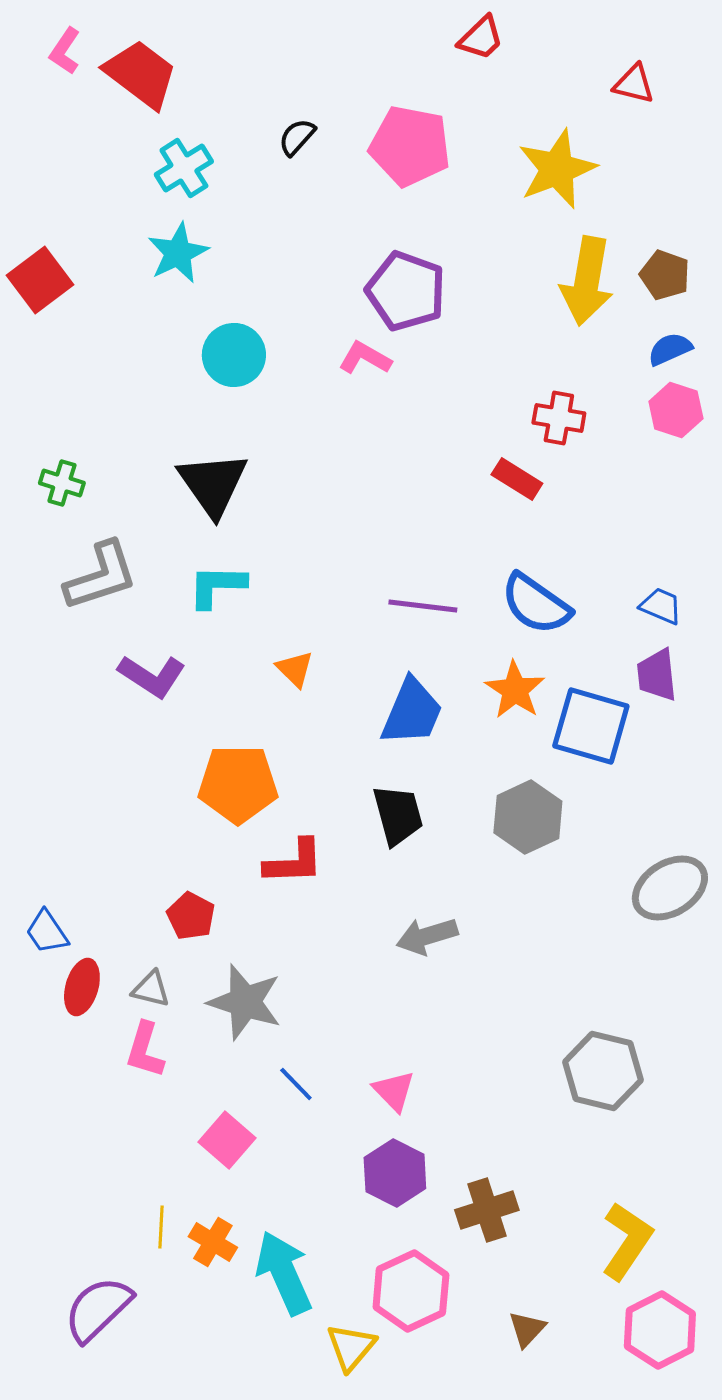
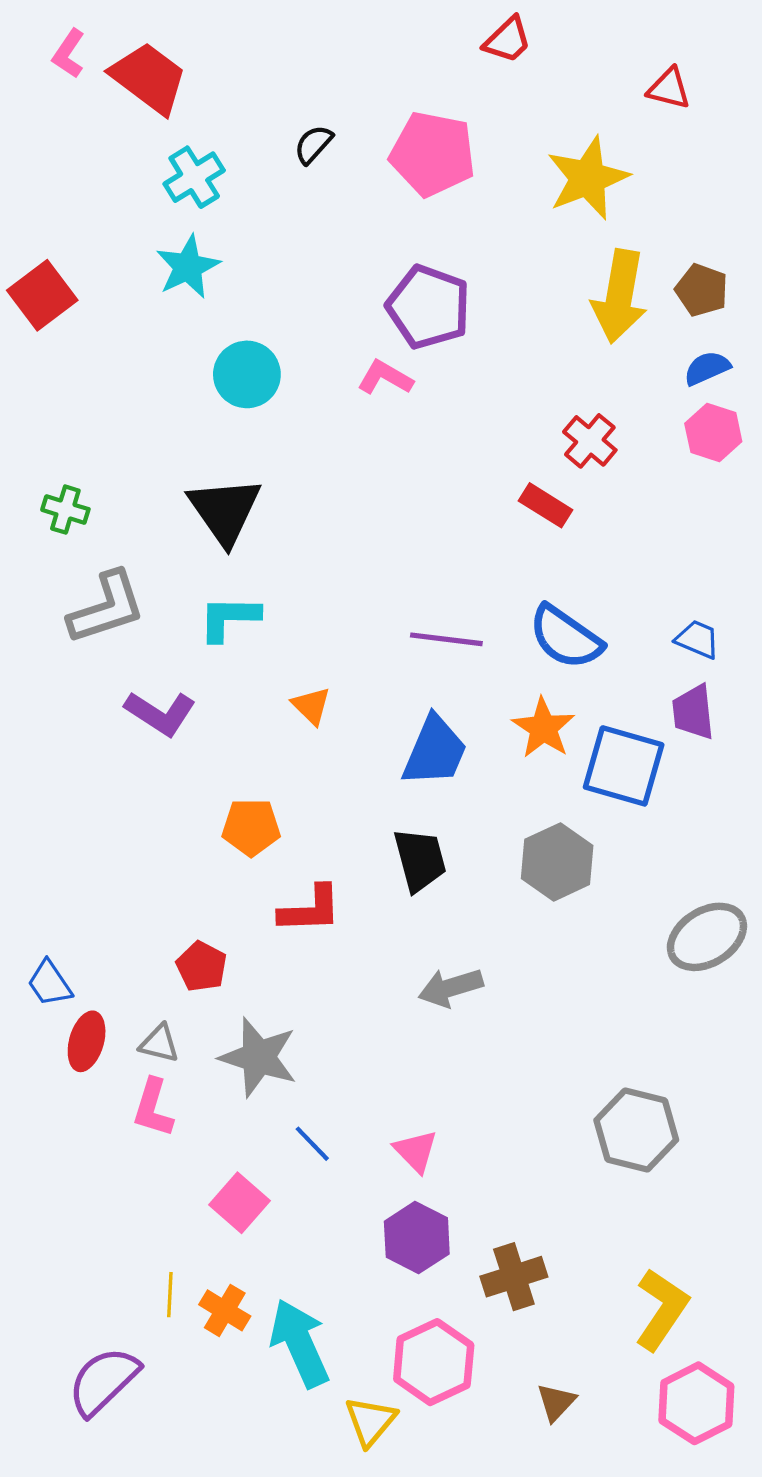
red cross: (559, 418) -> (590, 441), turned 30
orange pentagon: (238, 784) -> (251, 827), size x0.7

